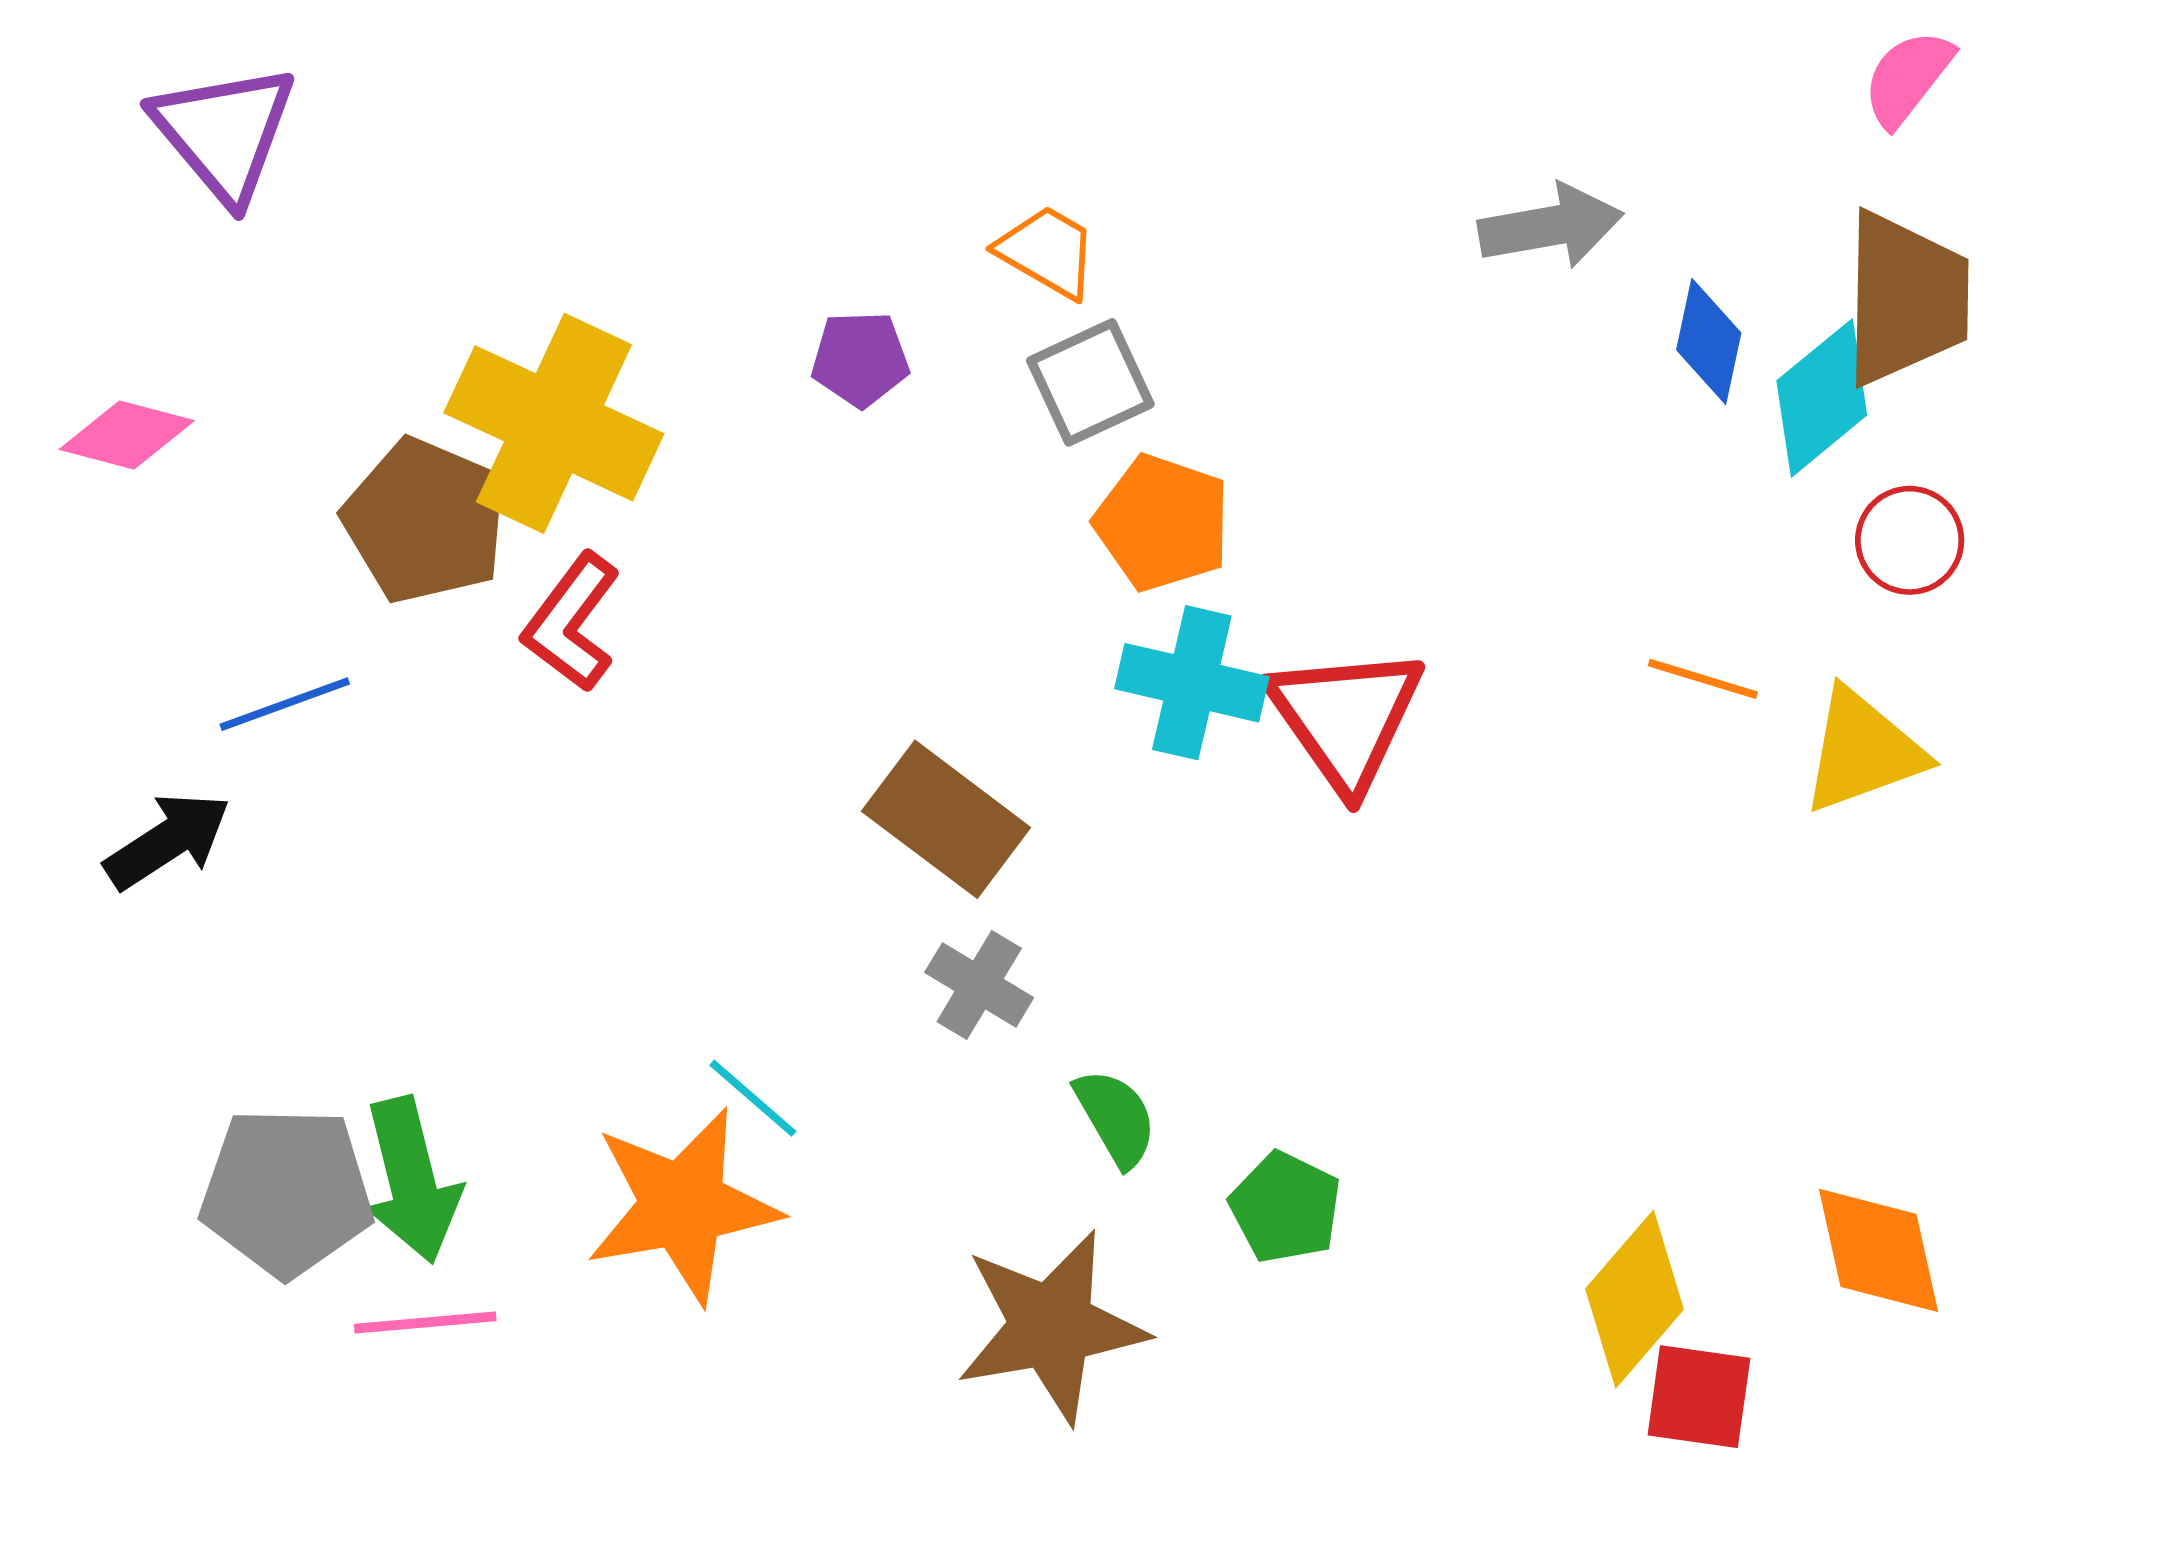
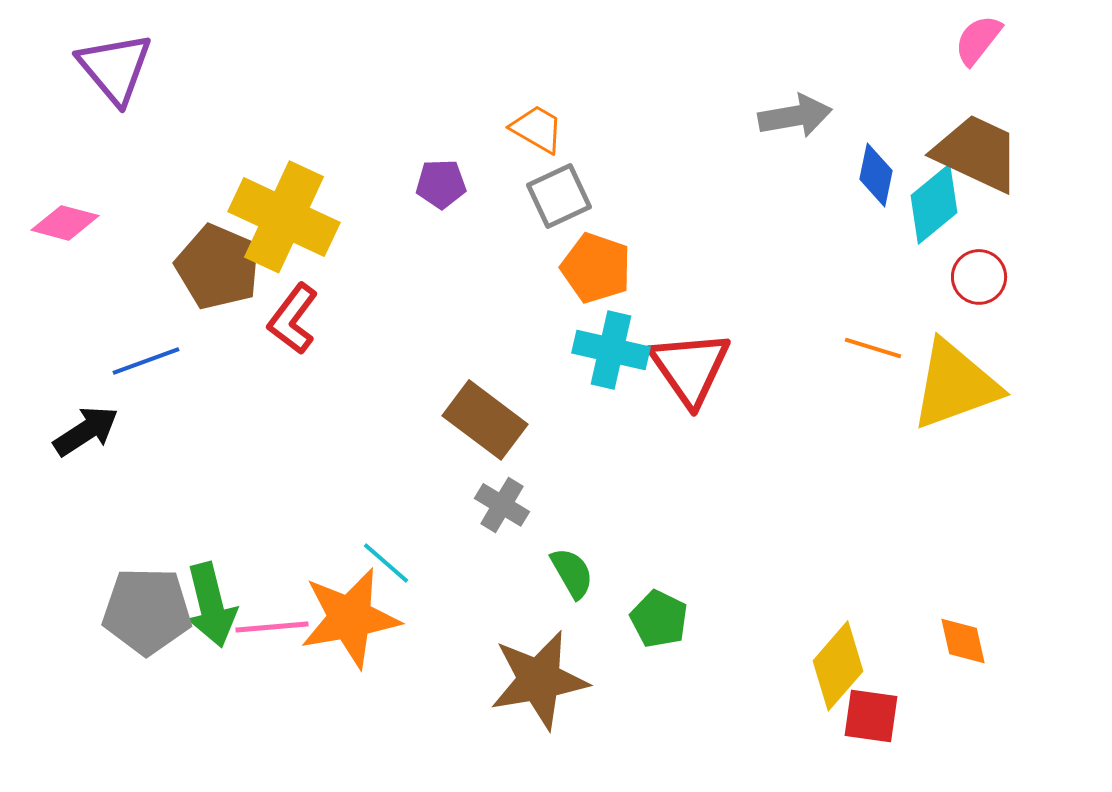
brown trapezoid: (1906, 298) -> (977, 153), turned -66
yellow triangle: (1863, 751) -> (955, 385), size x1.4
orange diamond: (1878, 1250) -> (963, 641), size x0.7
pink line: (425, 1323) -> (272, 627), moved

